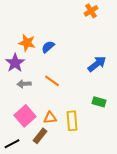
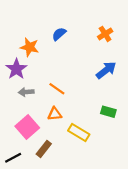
orange cross: (91, 11) -> (105, 34), moved
blue semicircle: (48, 47) -> (59, 34), moved
orange triangle: (50, 118) -> (55, 114), moved
yellow rectangle: (72, 121) -> (79, 133), turned -54

